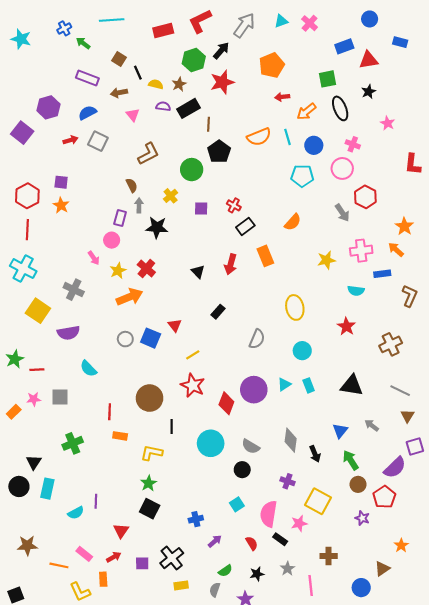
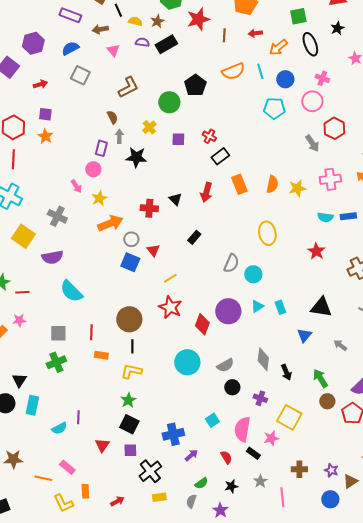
brown line: (208, 124) -> (224, 35), moved
red arrow: (71, 140) -> (40, 84), moved
orange semicircle: (293, 222) -> (272, 184), moved, turned -30
red cross: (146, 269) -> (149, 208), moved, turned -36
blue rectangle: (382, 274) -> (348, 216), moved
gray circle: (125, 339) -> (131, 239), moved
cyan circle: (302, 351) -> (253, 274), moved
cyan semicircle: (88, 369) -> (71, 291), size x1.4
gray square: (60, 397) -> (58, 333), moved
black line: (172, 426) -> (132, 346), moved
blue triangle: (340, 431) -> (304, 335), moved
gray semicircle: (251, 446) -> (225, 365), turned -60
black circle: (242, 470) -> (232, 387), moved
purple star: (362, 518) -> (331, 470), moved
blue cross: (196, 519) -> (173, 434), size x1.5
red arrow: (114, 557) -> (117, 501), moved
purple square: (142, 563) -> (130, 450), moved

